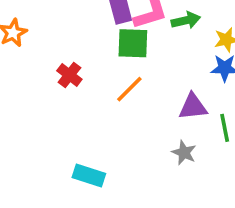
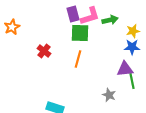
orange line: (129, 89) -> (78, 59), turned -30
purple triangle: (193, 107) -> (125, 69), moved

